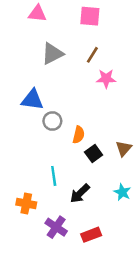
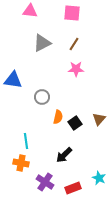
pink star: (106, 79) -> (76, 69), moved
blue triangle: (32, 100) -> (13, 80), moved
orange semicircle: (79, 135) -> (58, 117), moved
cyan line: (54, 176) -> (26, 141), moved
cyan star: (122, 192) -> (99, 178), moved

